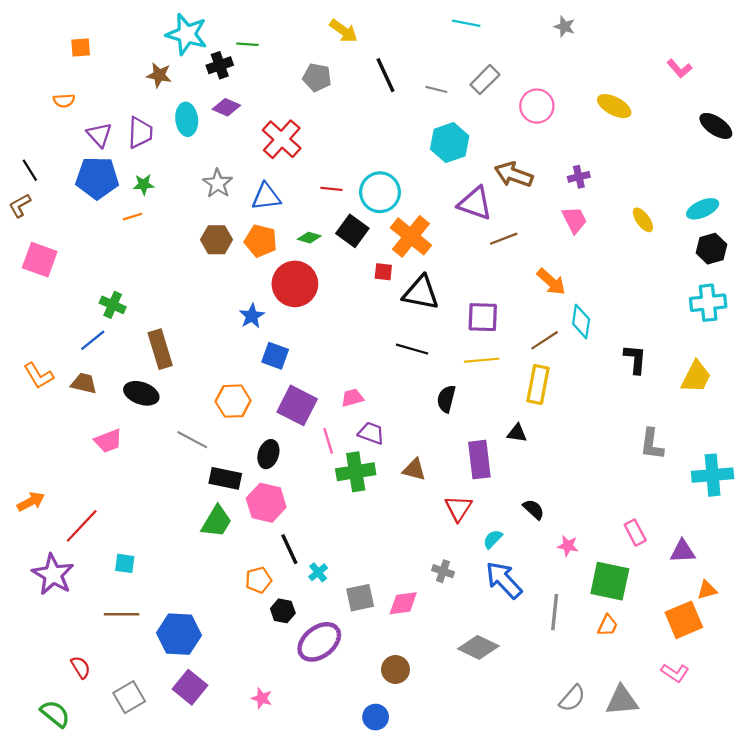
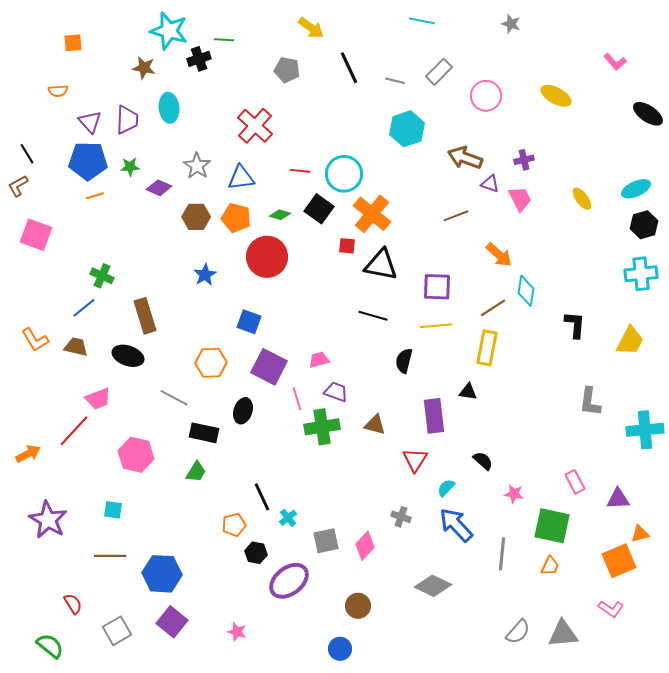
purple diamond: (226, 107) -> (159, 188), moved
purple triangle: (475, 203) -> (490, 184), moved, size x0.6
orange line: (133, 217) -> (95, 196), moved
blue star: (252, 316) -> (205, 275), moved
pink hexagon: (266, 503) -> (136, 455), moved
green trapezoid: (216, 521) -> (196, 472), size x0.7
red line: (82, 526) -> (74, 431), moved
pink diamond: (403, 603) -> (365, 546), turned -40

